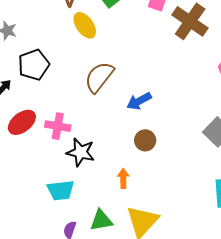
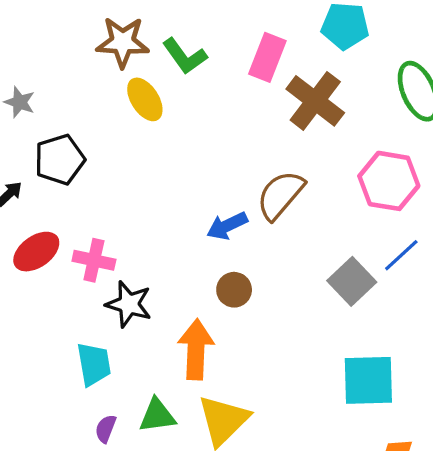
brown semicircle: (99, 77) -> (280, 195), moved
orange arrow: (123, 178) -> (196, 349), size x1.8
cyan trapezoid: (61, 190) -> (94, 364), turned -96

